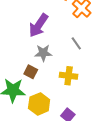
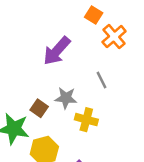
gray star: (43, 53) -> (66, 98), moved

